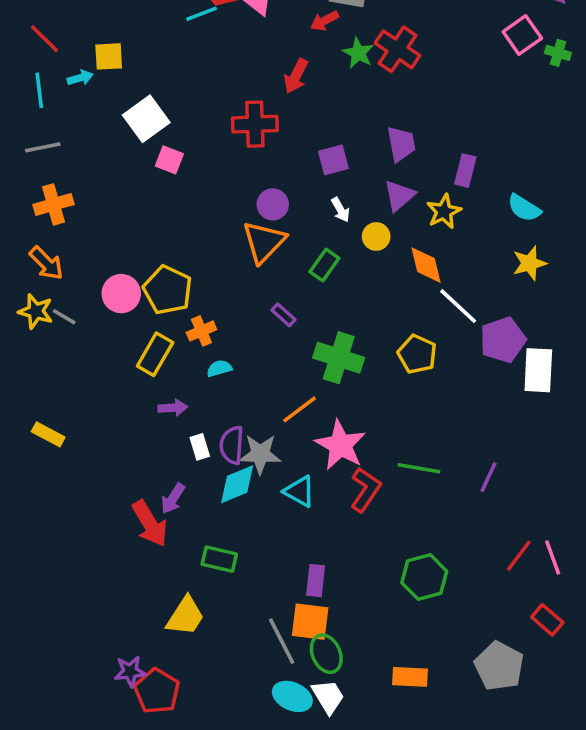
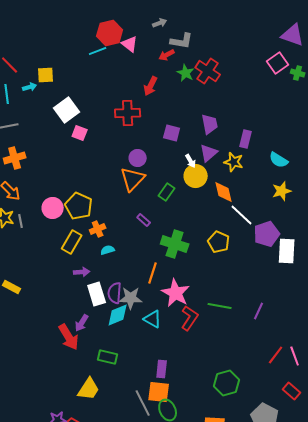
purple square: (333, 160) -> (172, 133), turned 30
white arrow: (340, 210) -> (191, 161), moved
yellow star: (444, 212) -> (234, 162), turned -30
yellow circle: (376, 237) -> (196, 176), size x1.5
gray line: (64, 317) -> (21, 221), turned 48
orange line: (299, 409) -> (153, 273), turned -35
white rectangle: (200, 447) -> (97, 294), size x1.6
green hexagon: (424, 577) -> (227, 383), moved

